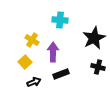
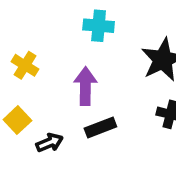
yellow cross: (32, 40) -> (25, 65), moved
yellow square: (25, 62) -> (17, 120), moved

